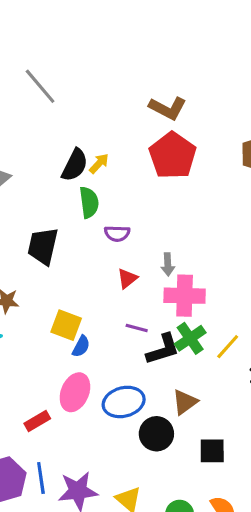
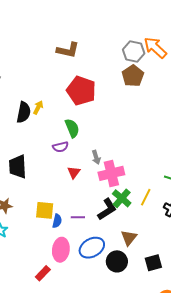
brown L-shape: (168, 108) -> (68, 50), moved
green semicircle: (89, 202) -> (72, 128), moved
purple line: (137, 328) -> (78, 217), moved

